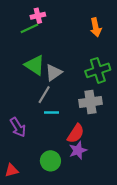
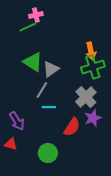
orange arrow: (96, 27) -> (91, 51), moved
gray cross: (90, 102) -> (86, 97), turned -35
purple star: (78, 150) -> (93, 118), moved
red triangle: (12, 170) -> (11, 144), moved, turned 32

